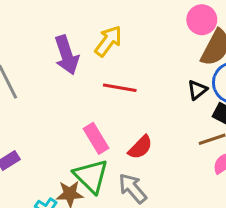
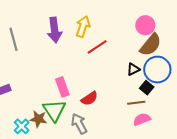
yellow arrow: (108, 41) -> (83, 27), turned -30
red line: (120, 88) -> (97, 47), moved, turned -55

